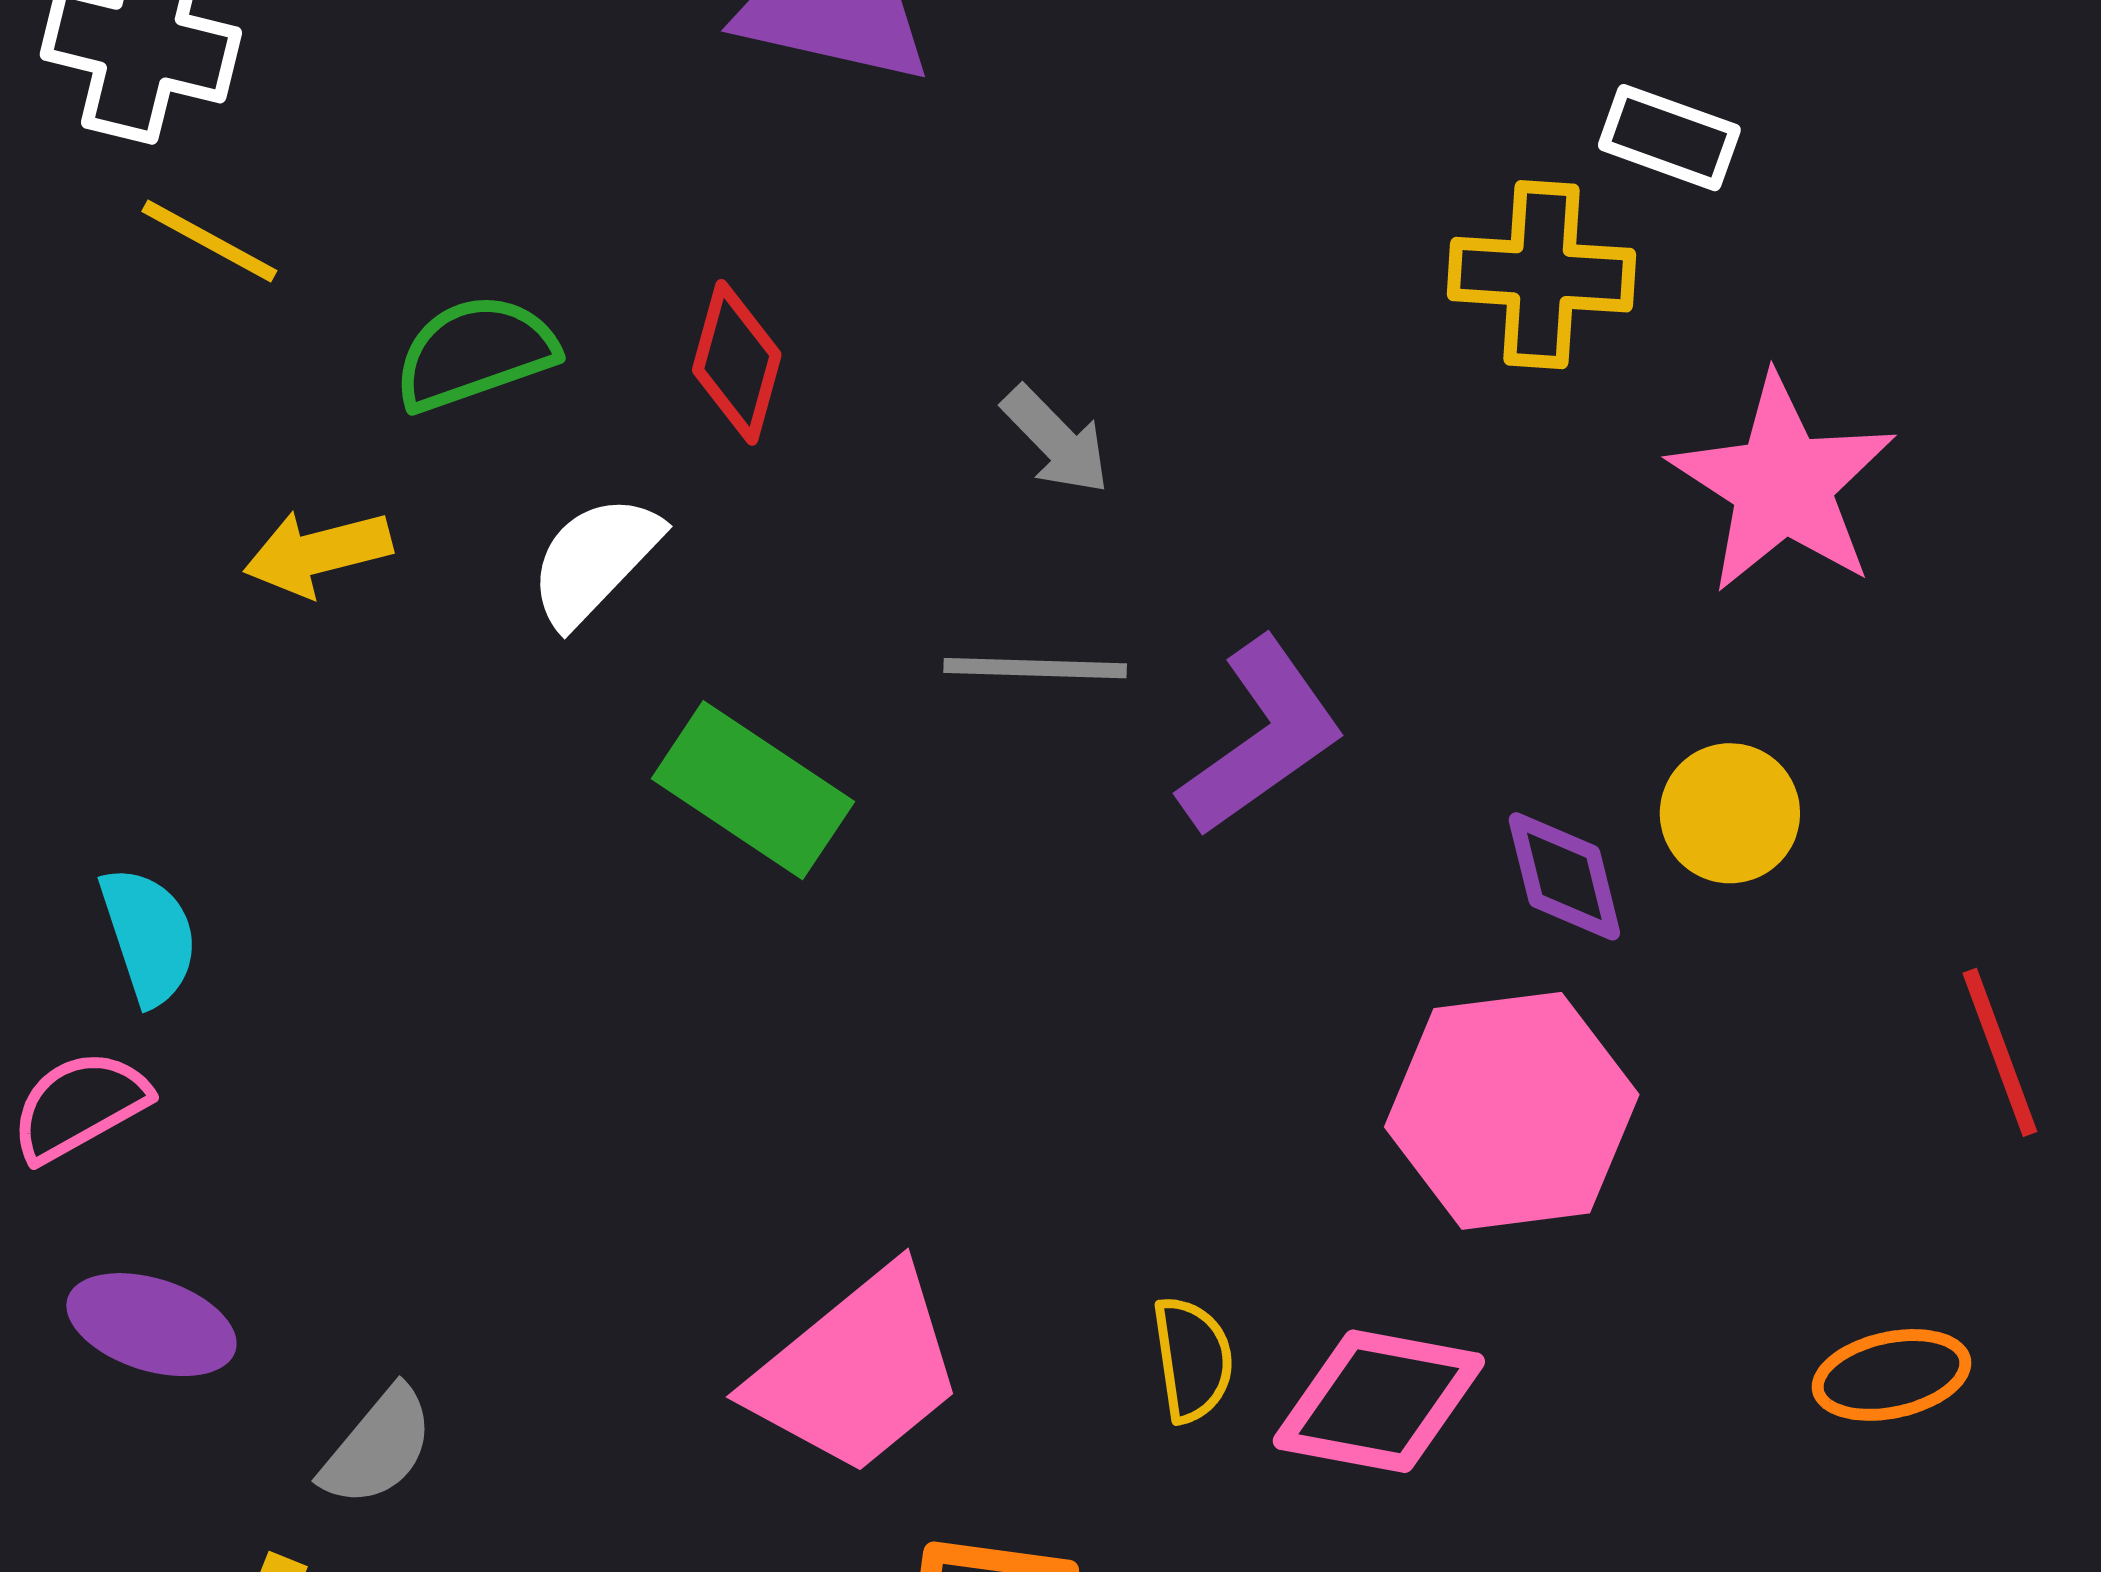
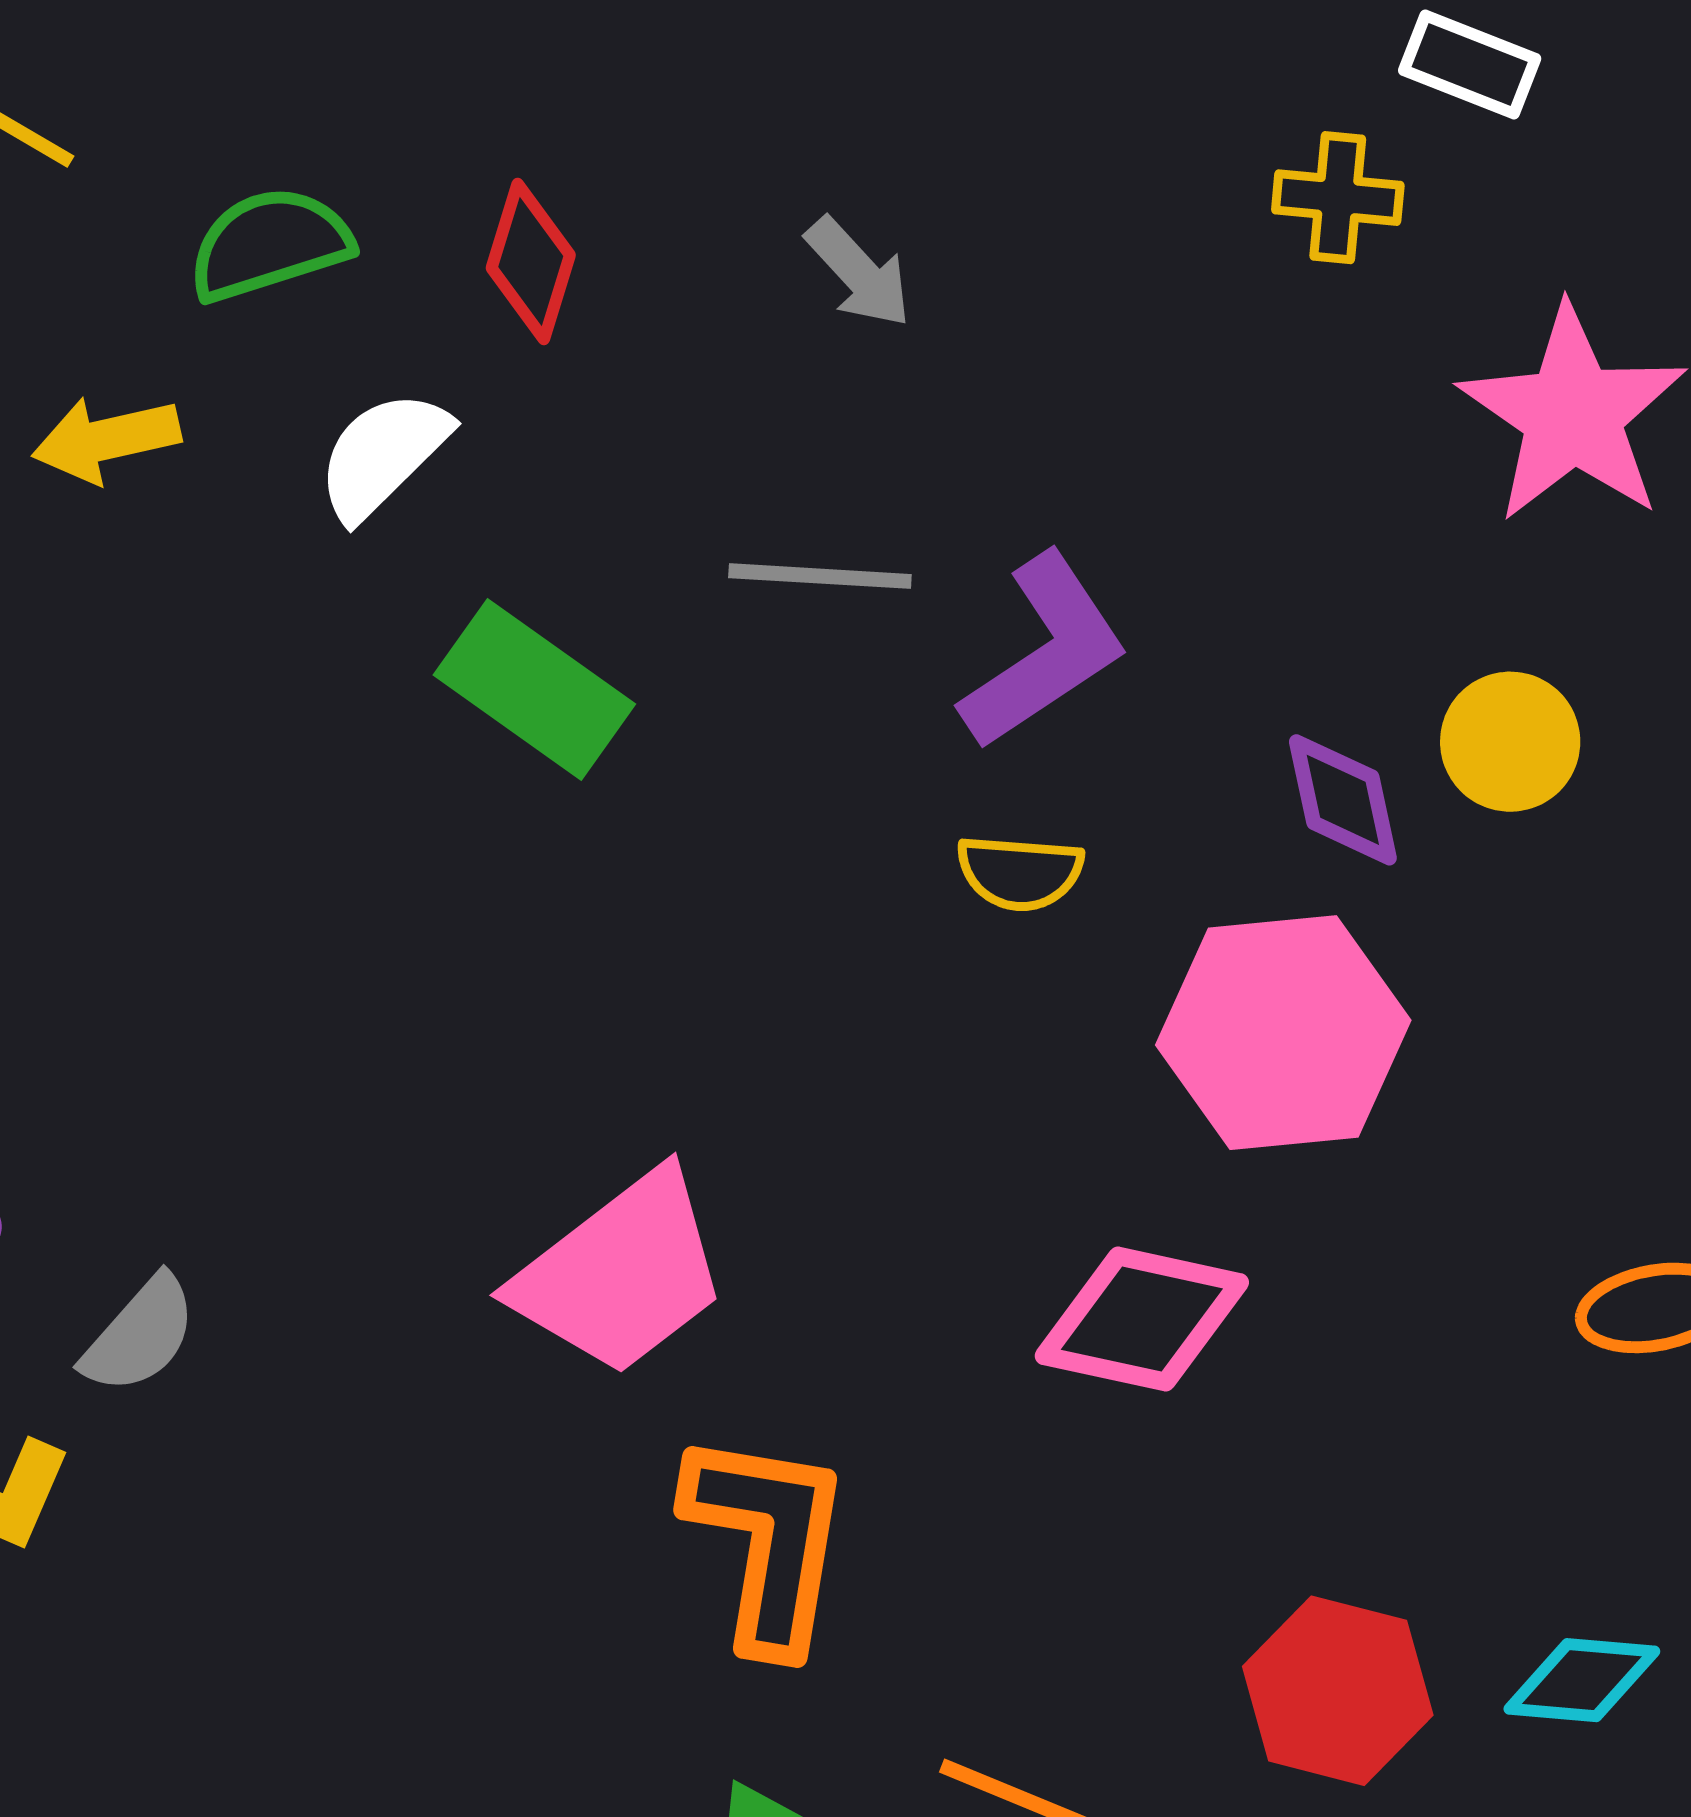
yellow cross: (1541, 275) -> (1338, 198), size x0.7
gray arrow: (1056, 440) -> (859, 272), moved
yellow semicircle: (1193, 1359) -> (1020, 872), moved, turned 101

